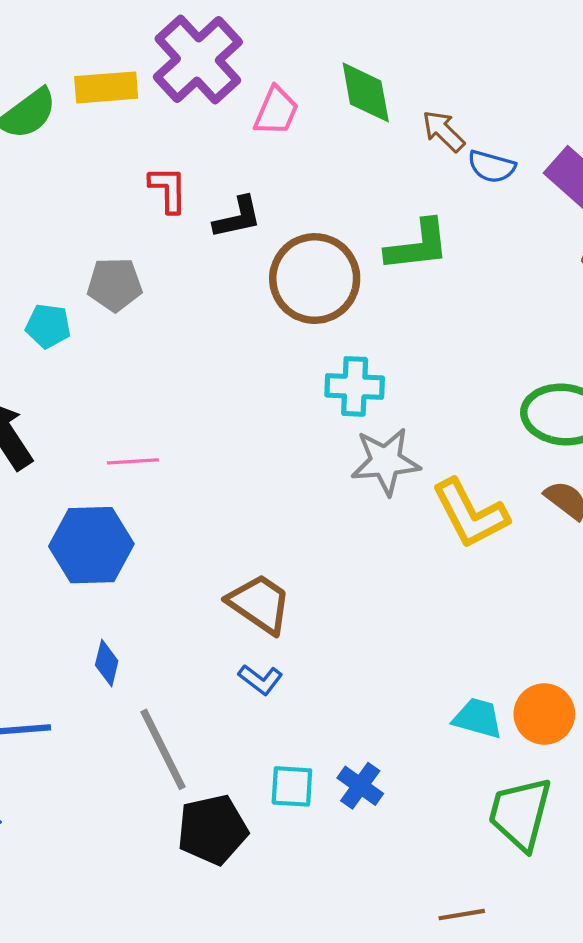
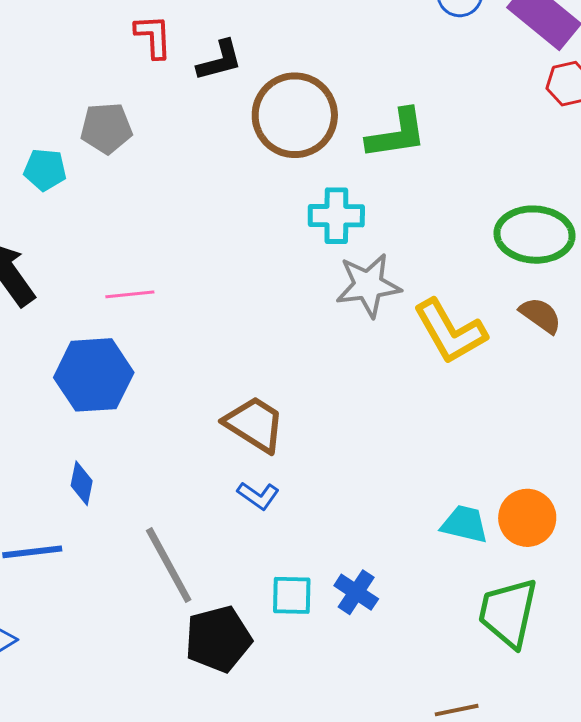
green L-shape: (418, 245) -> (397, 134), moved
blue diamond: (107, 663) -> (82, 483), moved

